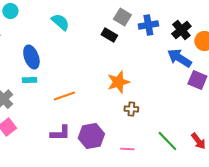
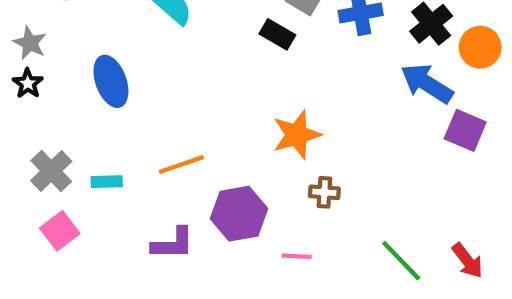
cyan rectangle: (29, 80) -> (107, 182), moved
purple hexagon: (91, 136) -> (239, 214), moved
pink line: (127, 149) -> (297, 256), moved

